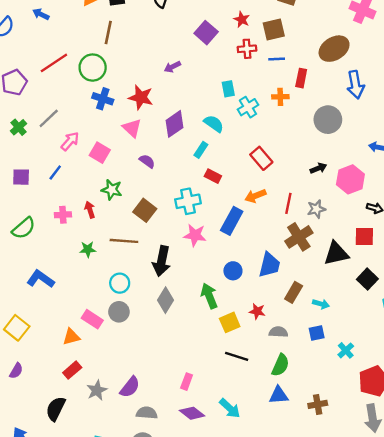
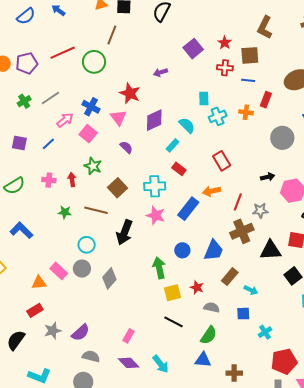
blue cross: (103, 99) -> (91, 107), moved
gray diamond: (165, 300) -> (109, 278), moved

